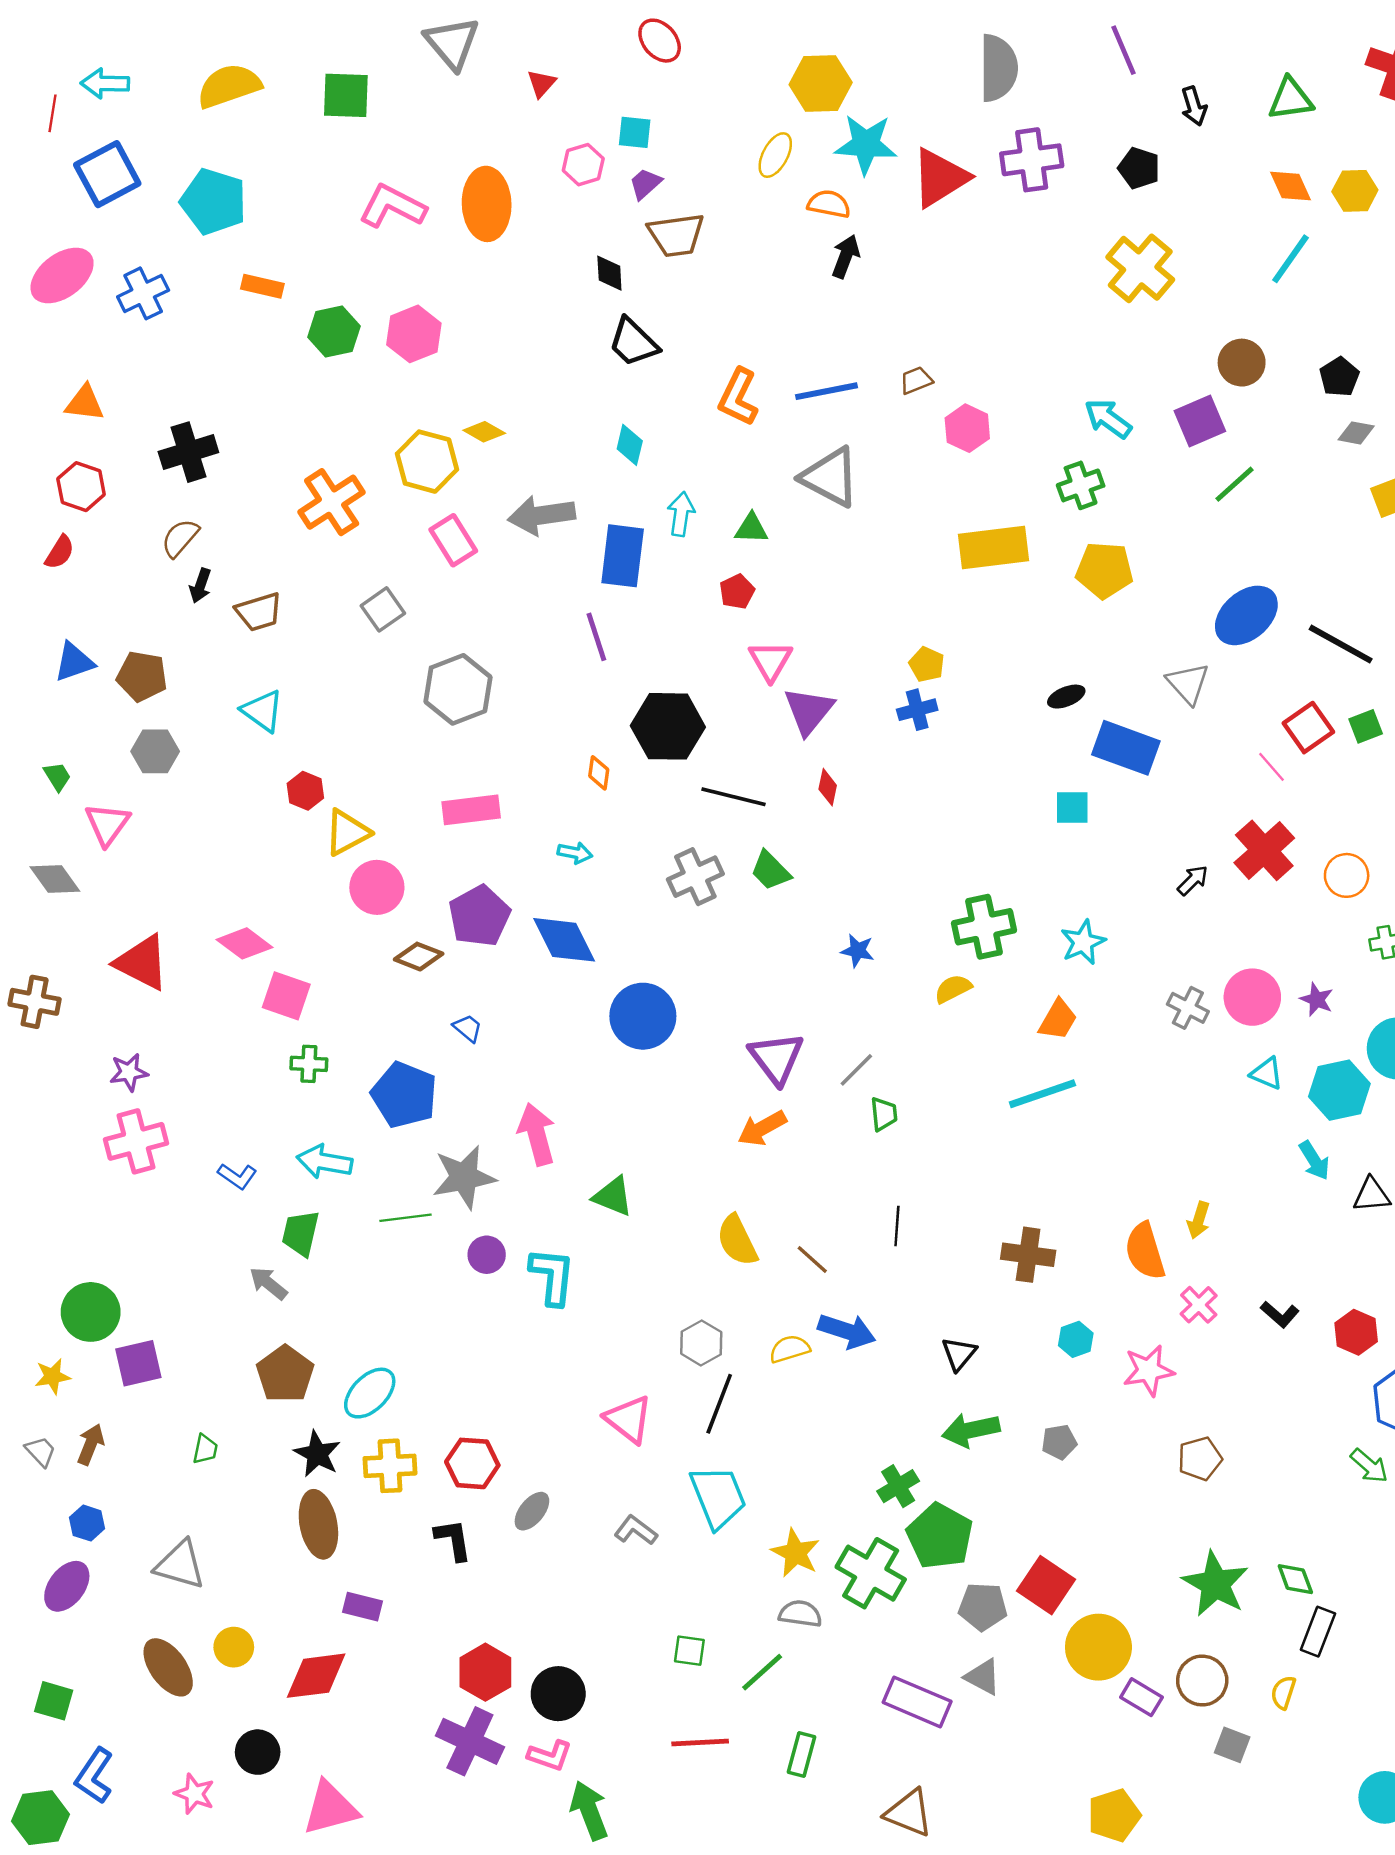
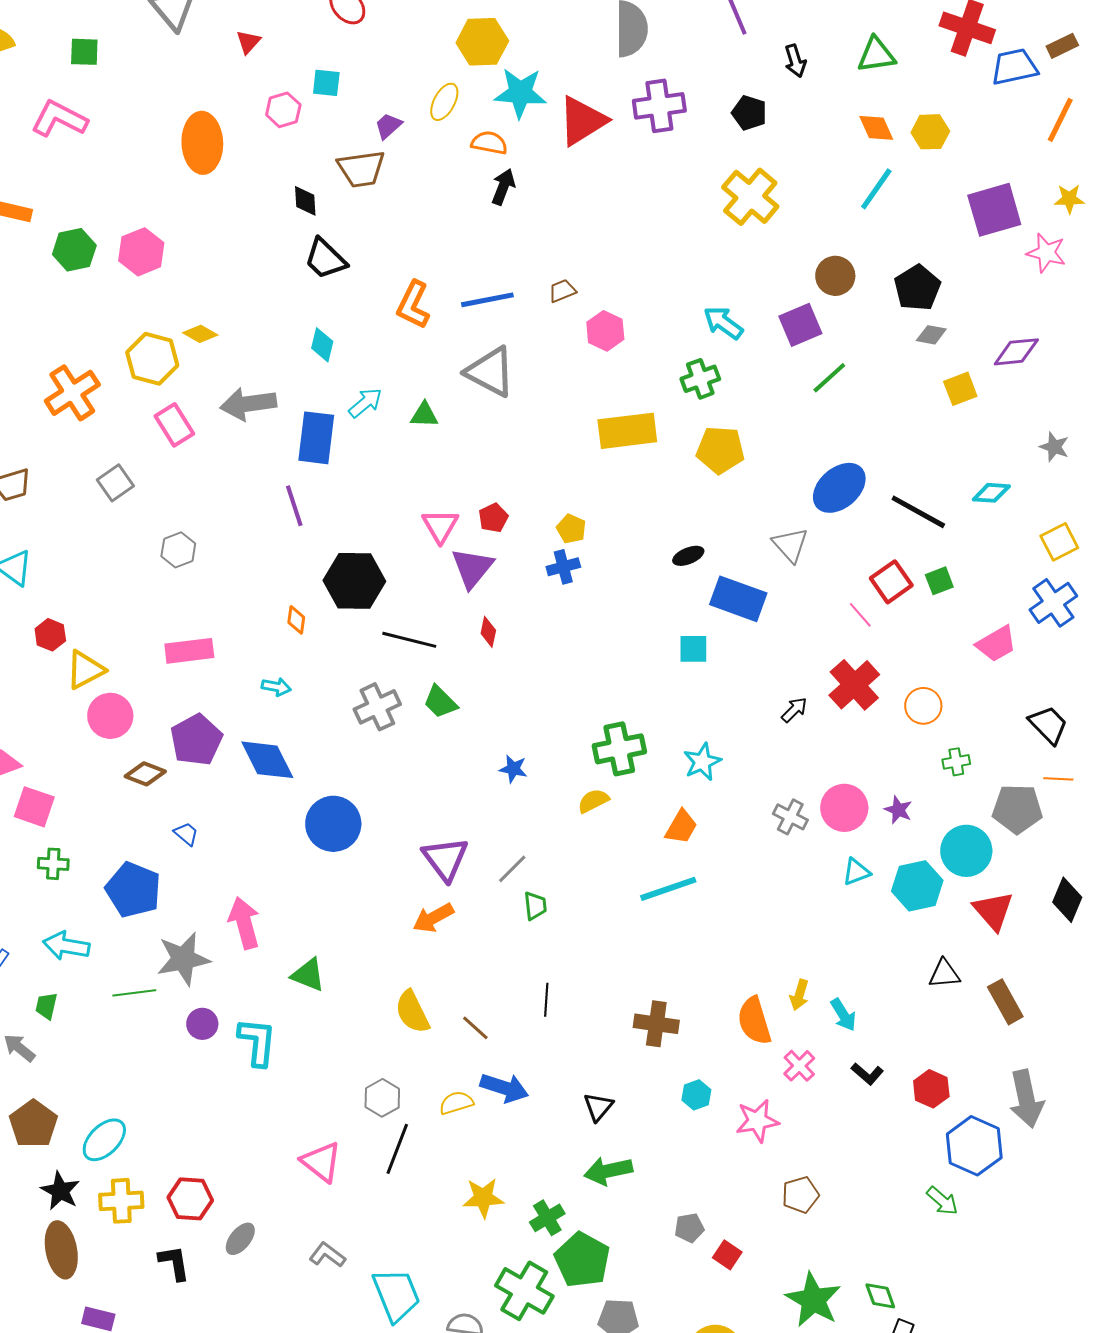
green square: (346, 95) -> (84, 52), size x0.7
purple trapezoid: (645, 184) -> (388, 126), moved
pink L-shape: (392, 206) -> (59, 119), moved
black pentagon: (1339, 377) -> (917, 288), size x1.4
cyan arrow: (681, 514) -> (365, 403), turned 42
red pentagon: (737, 592) -> (493, 518), moved
gray hexagon: (458, 689) -> (178, 550), size x0.6
cyan triangle: (1267, 1073) -> (856, 872), turned -44
cyan arrow: (1314, 1160) -> (843, 1015), moved
green trapezoid: (301, 1233) -> (46, 1006), size x0.7
gray pentagon: (1059, 1442) -> (689, 1228), moved
cyan trapezoid: (718, 1497) -> (396, 1295), moved
yellow star: (796, 1553) -> (483, 1198), moved, turned -30
red square: (1046, 1585) -> (727, 1255), moved, size x0.6

